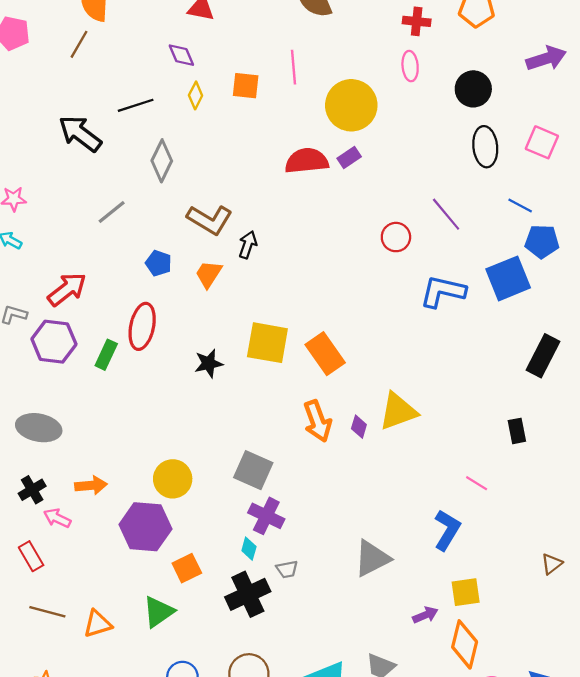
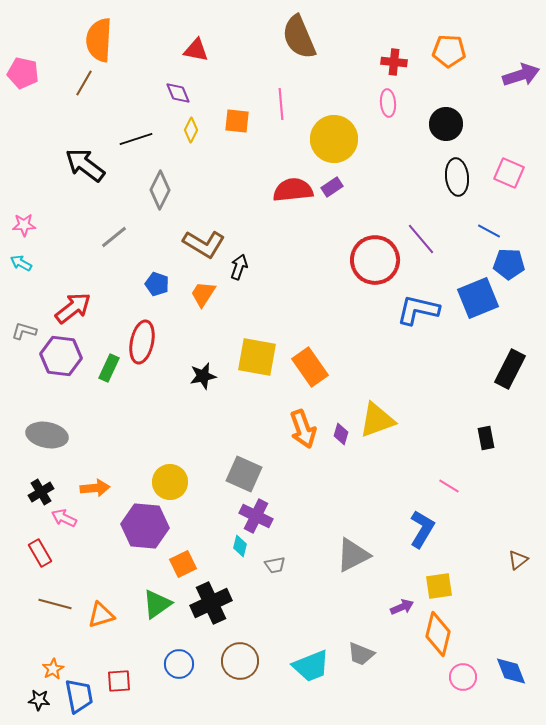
purple arrow: (546, 58) -> (521, 75), moved
red circle: (396, 237) -> (375, 260), size x1.8
black cross: (248, 594) -> (211, 603), moved

